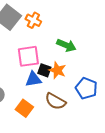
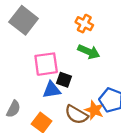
orange cross: (33, 20) -> (84, 24), moved
orange star: (57, 70) -> (94, 110), moved

